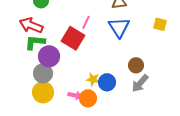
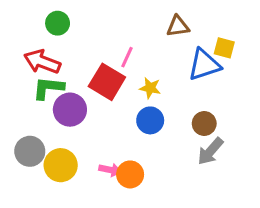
yellow square: (160, 24) -> (224, 48), moved
blue triangle: (119, 27) -> (204, 65), moved, turned 45
gray circle: (43, 73) -> (30, 151), moved
yellow star: (93, 79) -> (150, 88), moved
blue circle: (107, 82) -> (150, 120), moved

